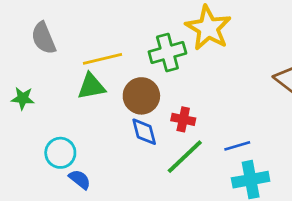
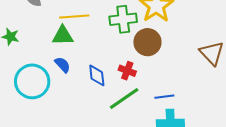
brown circle: (141, 96) -> (147, 42), moved
cyan circle: (60, 153) -> (32, 81), size x1.5
blue semicircle: (80, 179) -> (63, 65), moved

